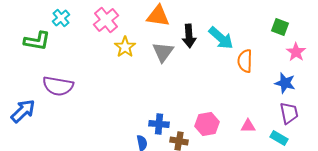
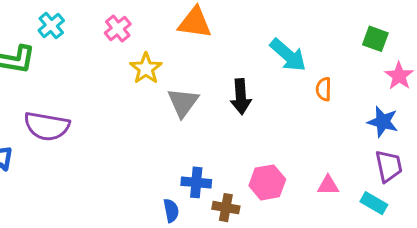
pink cross: (106, 20) -> (118, 28), size x0.7
black arrow: (189, 36) -> (241, 97), moved
gray triangle: (163, 52) -> (183, 102), moved
orange semicircle: (245, 61) -> (324, 89), size x0.7

